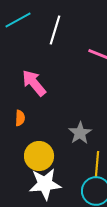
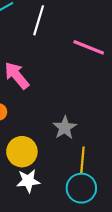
white star: (45, 184) -> (28, 181), size x0.7

